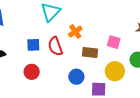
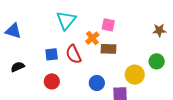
pink square: (114, 42) -> (108, 25), moved
brown rectangle: (90, 53) -> (108, 49), moved

